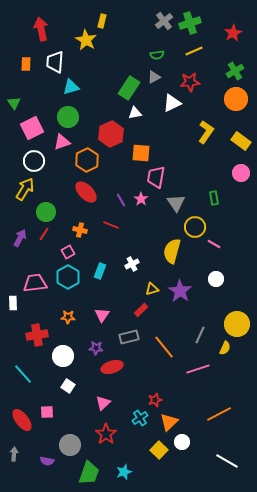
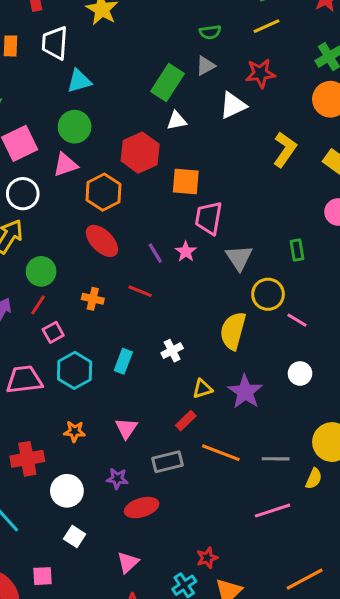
pink square: (68, 252) -> (53, 332), moved
gray line: (200, 335) -> (276, 459), turned 66
orange line: (164, 347) -> (221, 453), moved, turned -30

